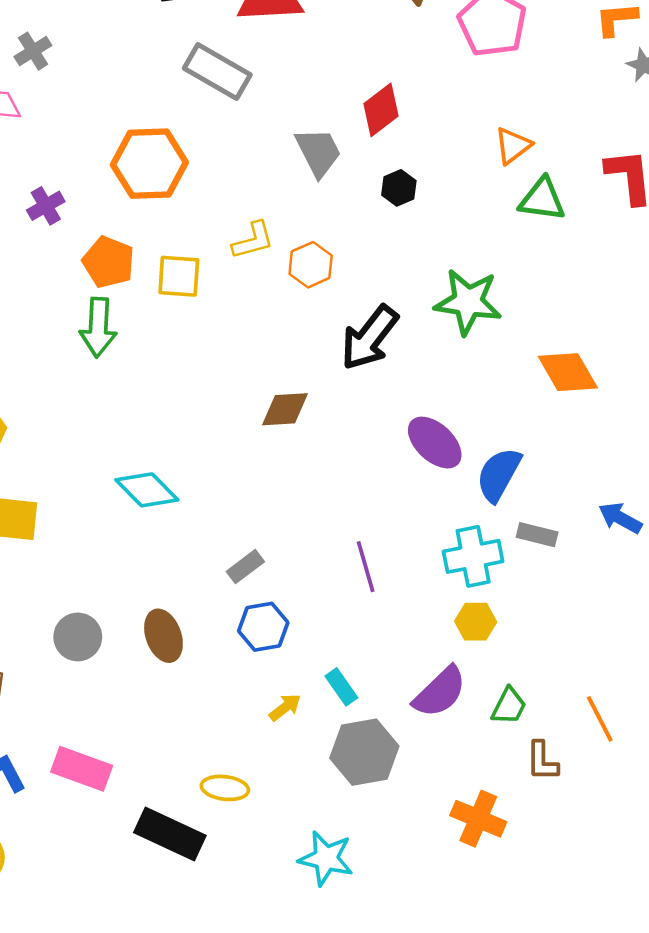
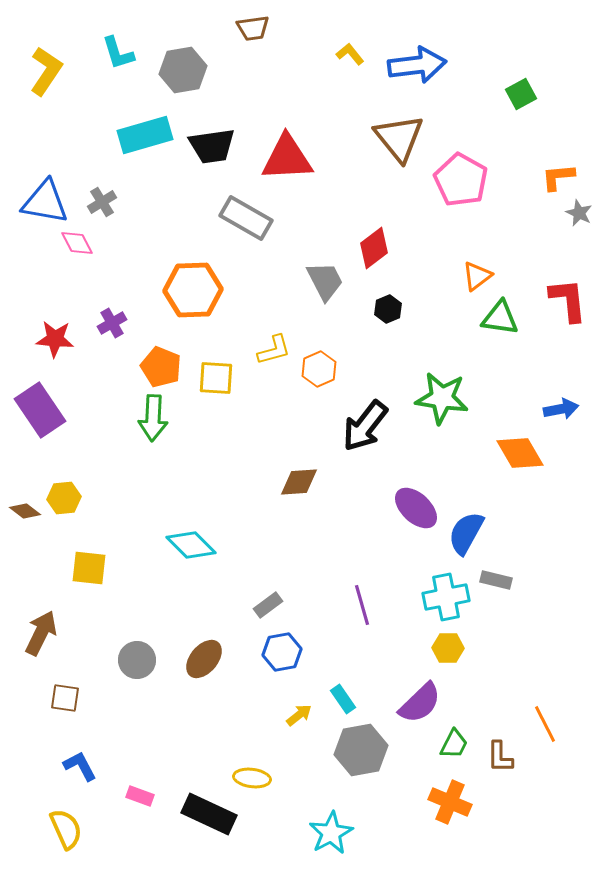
blue arrow: (620, 518) -> (561, 409), moved, turned 140
brown ellipse: (163, 636) -> (204, 659), turned 60
green trapezoid: (509, 706) -> (454, 744), moved
pink rectangle: (82, 769) -> (140, 796), moved, size x0.6
cyan star: (326, 858) -> (331, 833), turned 30

